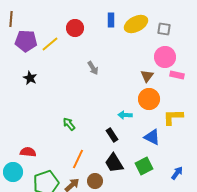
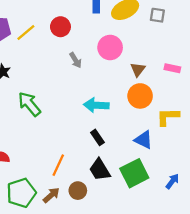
red circle: (75, 28) -> (60, 27), moved
pink circle: (165, 57) -> (110, 48), moved
cyan arrow: (125, 115) -> (96, 105), moved, size x1.5
green arrow: (69, 124) -> (29, 104), moved, size x1.6
green square: (144, 166) -> (134, 173), size x1.4

